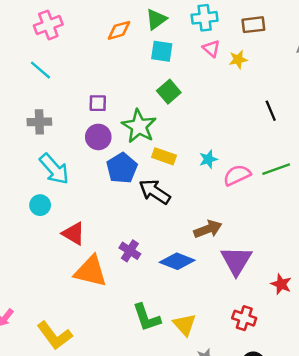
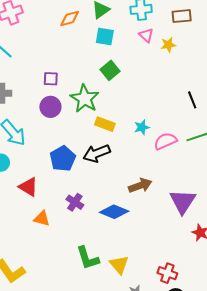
black line: (271, 111) -> (192, 100), moved
blue pentagon: (122, 168) -> (63, 159), moved
black arrow: (155, 192) -> (97, 153), turned -56
purple triangle: (236, 261) -> (183, 201), moved
orange triangle: (91, 271) -> (42, 219), size x0.6
red cross: (244, 318) -> (167, 273), moved

